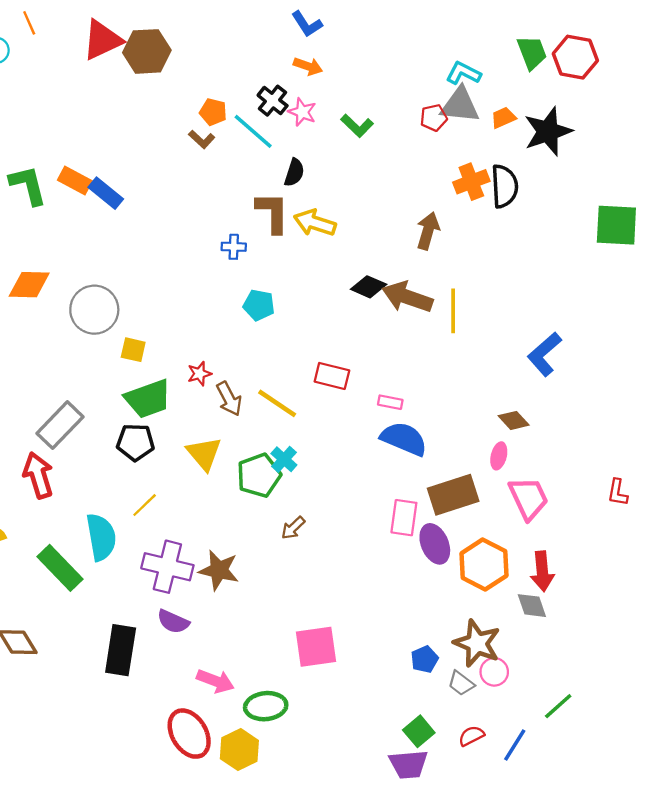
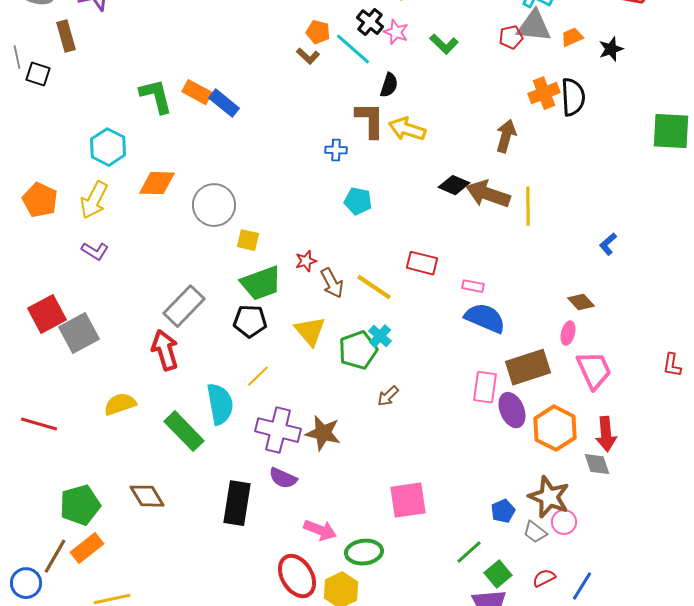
black star: (548, 131) -> (611, 49), size x0.6
blue L-shape: (544, 354) -> (608, 244), size x0.6
green line: (558, 706) -> (469, 552), moved

